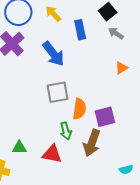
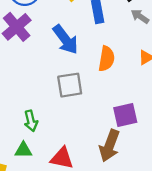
orange semicircle: (79, 109) -> (107, 59), moved
green arrow: (66, 131) -> (31, 121), moved

